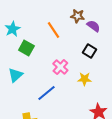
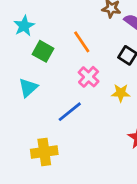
orange line: (53, 30) -> (82, 42), moved

